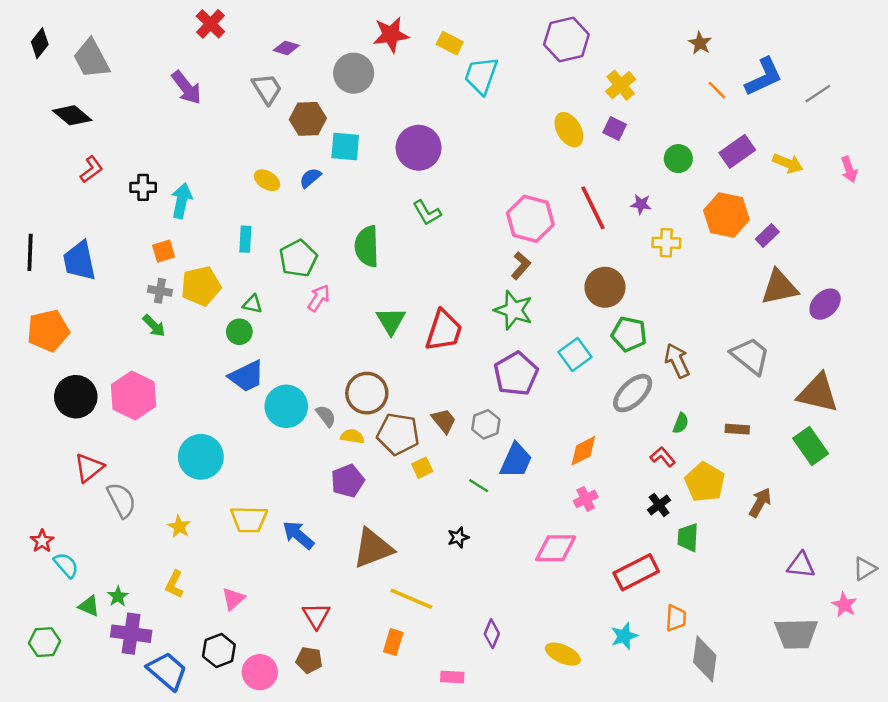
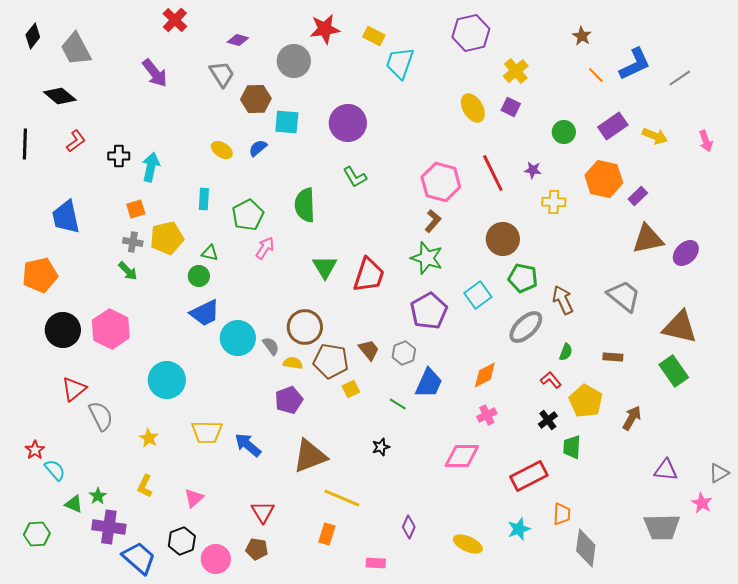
black line: (30, 252) -> (25, 144), moved

